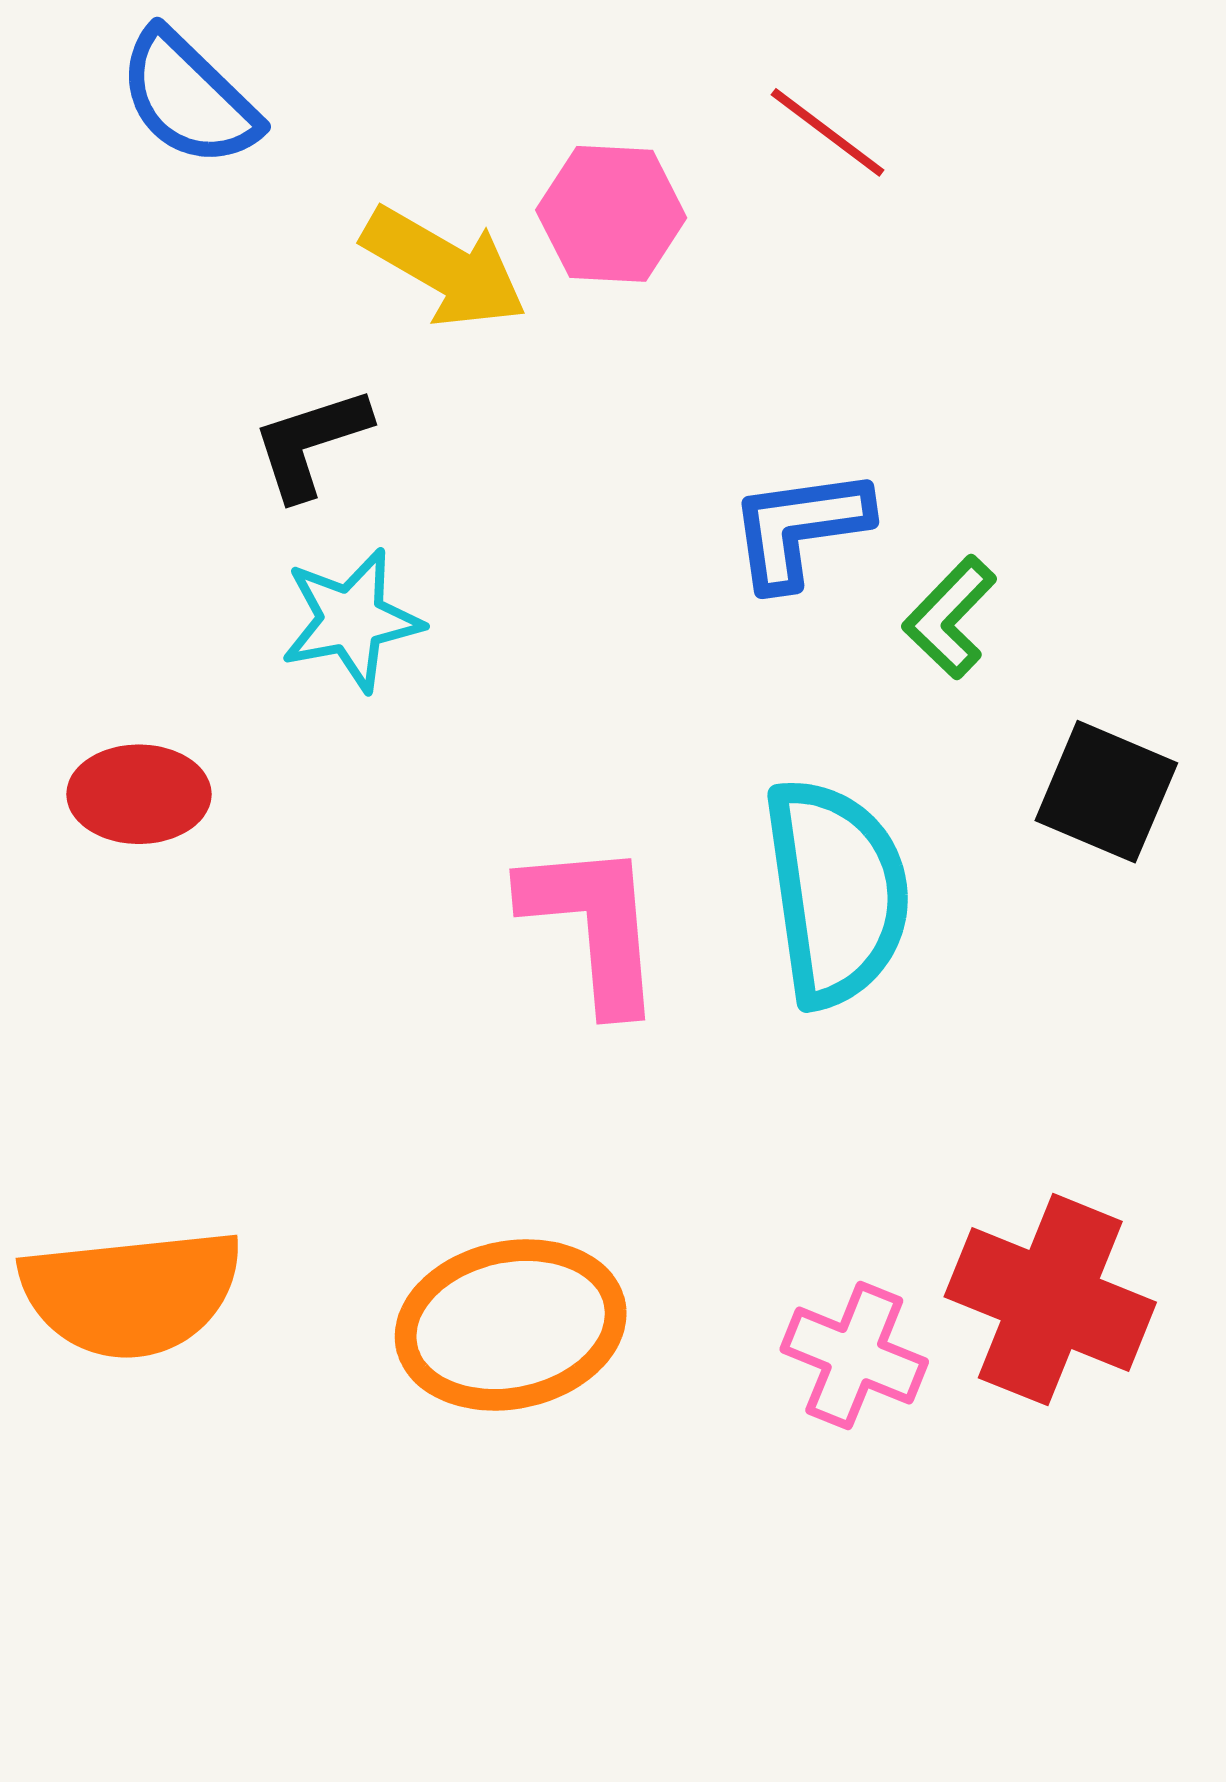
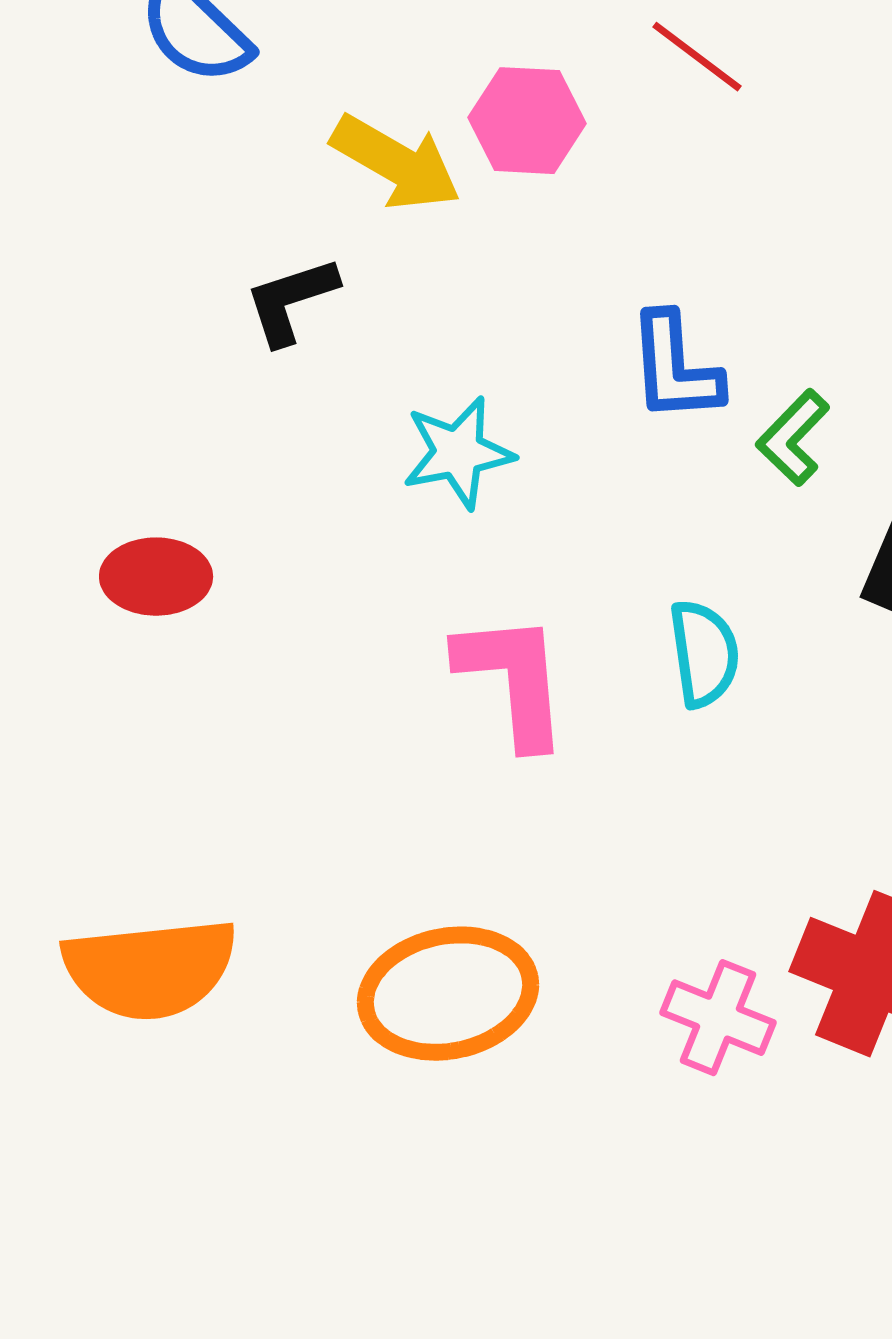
blue L-shape: (800, 528) -> (675, 368), turned -86
cyan star: (352, 620) -> (458, 453), moved
cyan semicircle: (836, 892) -> (704, 654), size x0.6

